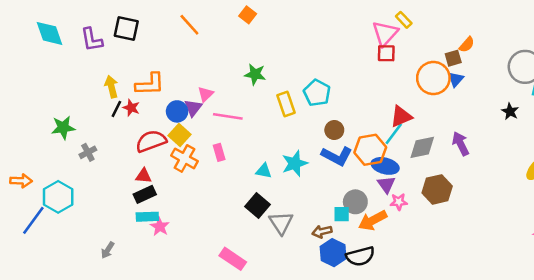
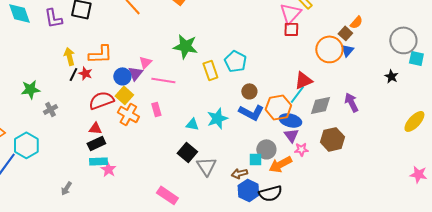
brown square: (453, 58) -> (345, 33), turned -32
green star: (255, 74) -> (185, 46), size x1.4

